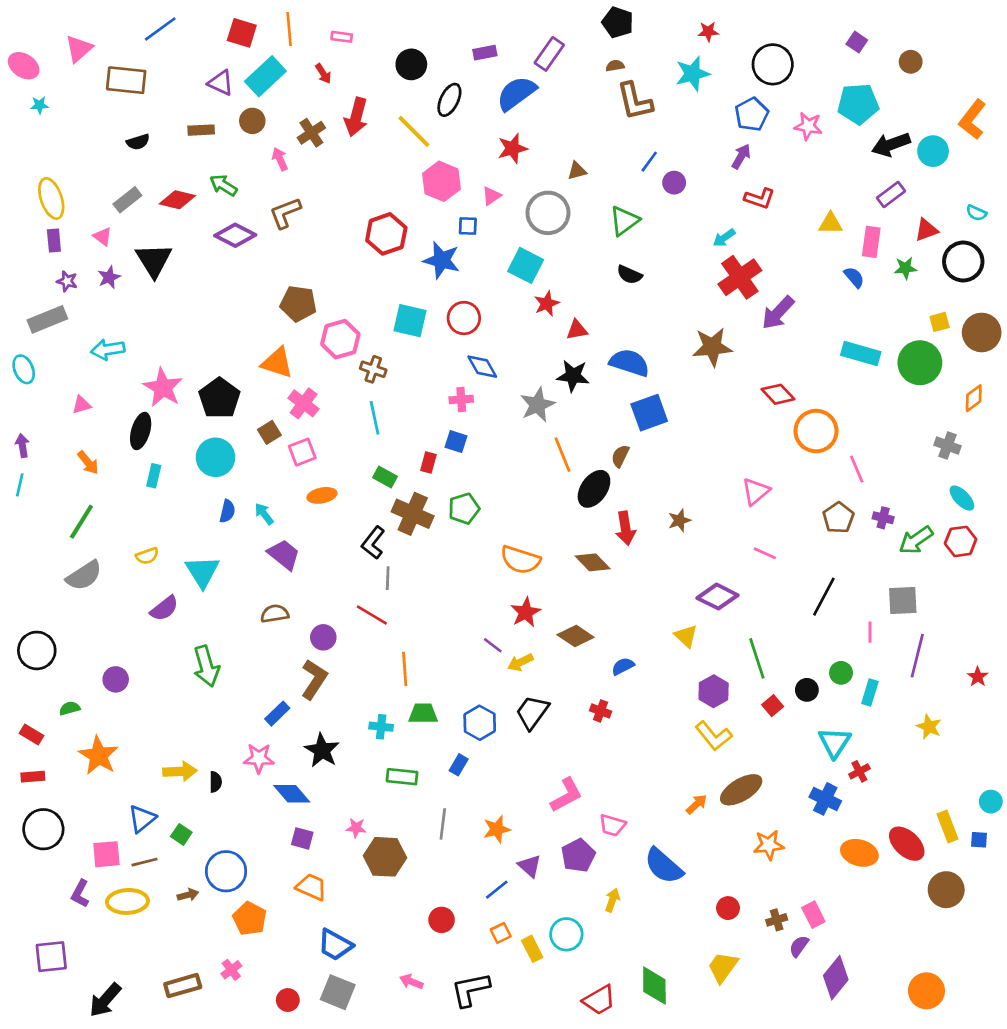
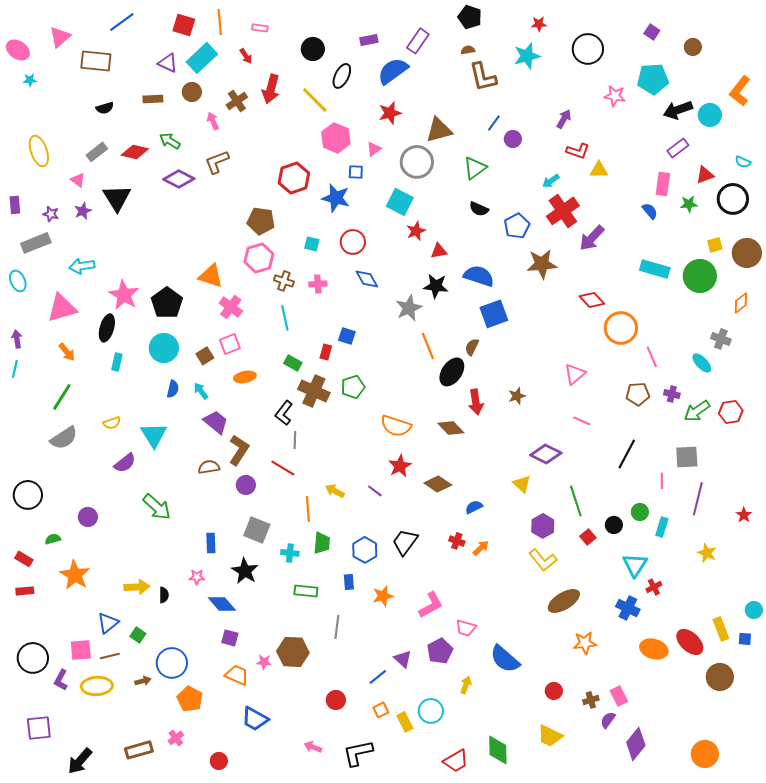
blue pentagon: (752, 114) -> (517, 226), moved
brown triangle: (577, 171) -> (439, 130), size x1.8
yellow triangle: (831, 223) -> (599, 170), moved
purple rectangle: (54, 240) -> (15, 205), moved
brown pentagon: (298, 304) -> (261, 221), moved
cyan square: (410, 321) -> (312, 244), size x0.6
pink cross: (461, 399) -> (318, 284), moved
pink triangle: (81, 405) -> (62, 308), size x2.0
brown square: (269, 432) -> (205, 356), moved
cyan ellipse: (962, 498) -> (702, 363), moved
brown pentagon: (838, 518) -> (638, 394), turned 30
yellow arrow: (520, 662) -> (335, 491), moved, turned 54
green arrow: (206, 666) -> (157, 507), turned -32
brown L-shape: (314, 679) -> (239, 450), moved
blue rectangle: (277, 714) -> (211, 543), turned -48
green trapezoid: (423, 714) -> (322, 543), turned 95
pink star: (259, 758) -> (197, 577), size x0.7
blue rectangle: (459, 765) -> (349, 582), turned -35
orange arrow: (696, 804) -> (481, 548), moved
pink star: (356, 828) -> (264, 662), moved
black circle: (43, 829) -> (33, 658), moved
orange star: (497, 829) -> (383, 596), moved
yellow trapezoid: (723, 967) -> (550, 736), turned -100
gray square: (338, 992) -> (257, 530), moved

